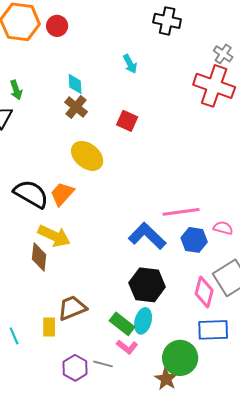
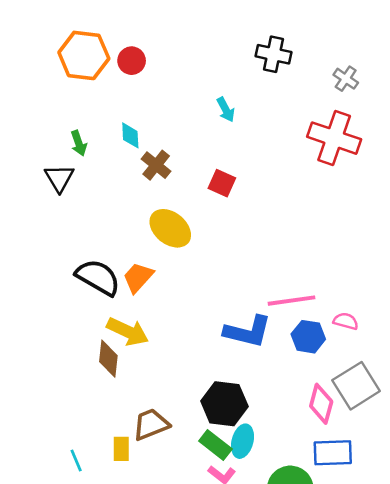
gray cross: (223, 54) -> (346, 79), moved
cyan diamond: (75, 84) -> (130, 135), moved
blue L-shape: (147, 236) -> (248, 332), turned 150
black hexagon: (147, 285) -> (224, 404), moved

